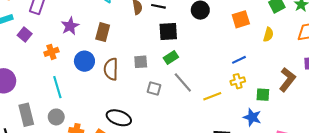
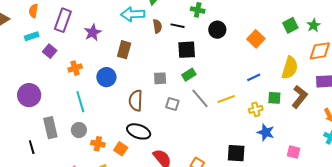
orange square: (241, 19) -> (256, 39), turned -30
purple star: (70, 26) -> (93, 32), moved
yellow semicircle: (268, 35) -> (290, 68), moved, size x1.6
brown semicircle: (111, 69) -> (136, 101), moved
yellow cross: (238, 81) -> (256, 109), moved
green square: (263, 95) -> (274, 98), moved
yellow line: (212, 96) -> (226, 99), moved

